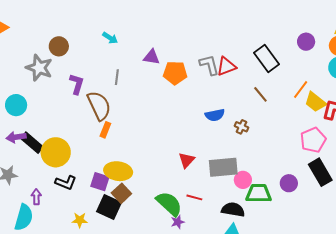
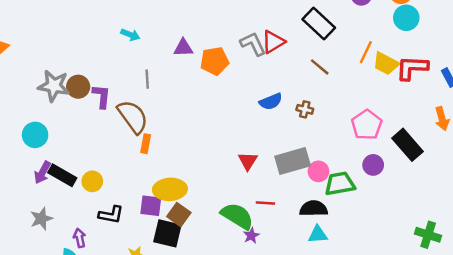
brown circle: (59, 46) -> (78, 87), moved
purple arrow: (16, 137) -> (42, 172), turned -42
pink pentagon: (313, 140) -> (367, 125), moved
yellow circle: (56, 152) -> (92, 181), size x0.6

